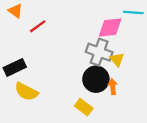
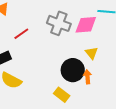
red line: (38, 26) -> (21, 34), moved
gray cross: (99, 52) -> (59, 23), moved

